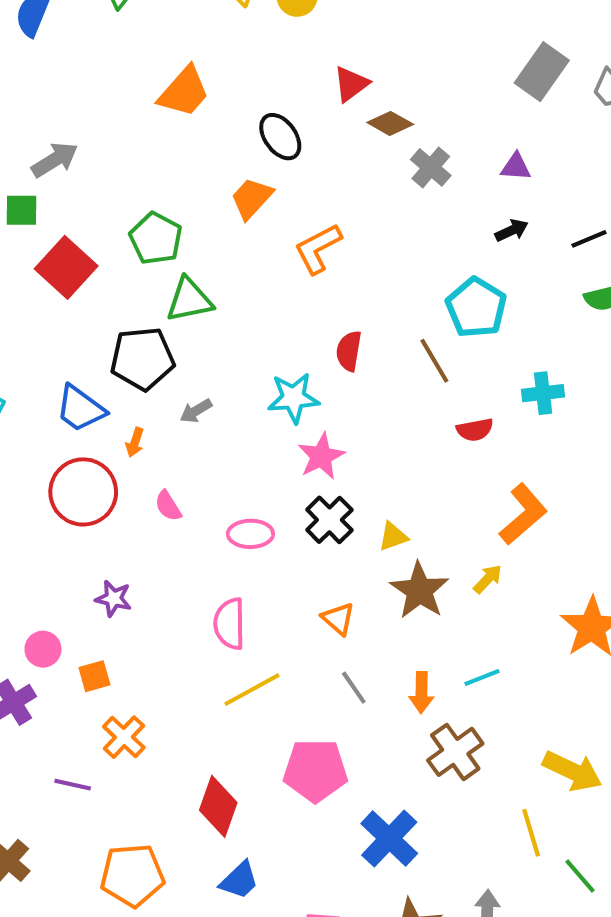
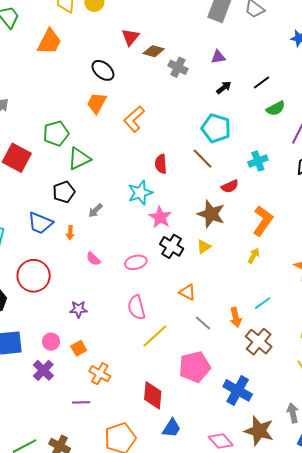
orange trapezoid: (184, 92) -> (49, 42), moved
green pentagon: (156, 238) -> (56, 133), turned -30
black pentagon: (142, 359) -> (64, 192), size x0.7
red circle: (83, 492) -> (34, 276), moved
brown star: (419, 591) -> (211, 214), moved

